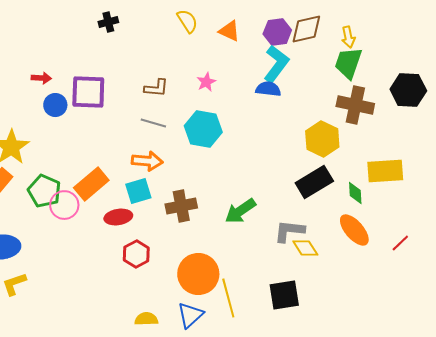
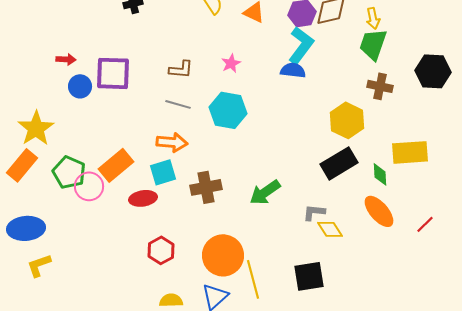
brown cross: (355, 105) -> (380, 86), size x0.7
gray L-shape: (289, 231) -> (314, 212), size x0.7
red hexagon: (136, 254) -> (161, 250), moved

